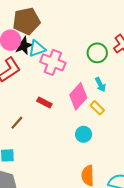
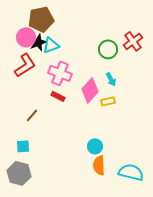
pink cross: (53, 62) -> (60, 73), moved
yellow rectangle: (97, 108) -> (108, 101), turned -56
cyan circle: (84, 134) -> (95, 146), moved

